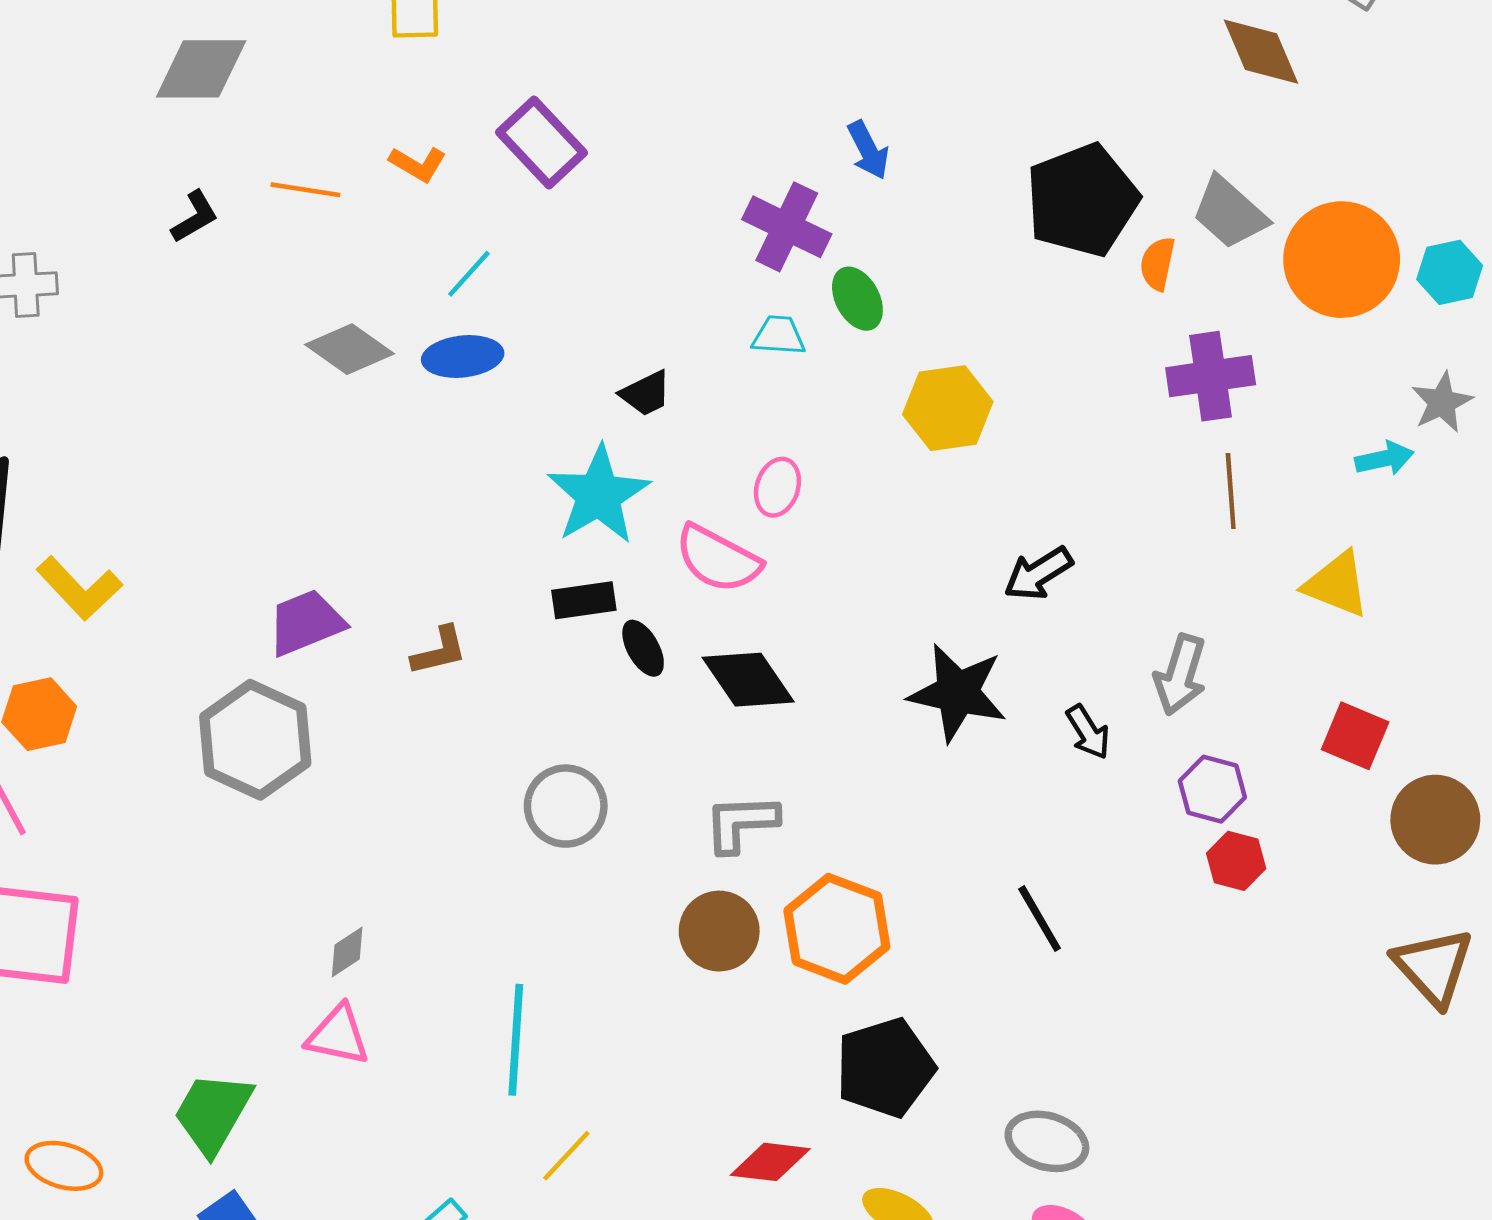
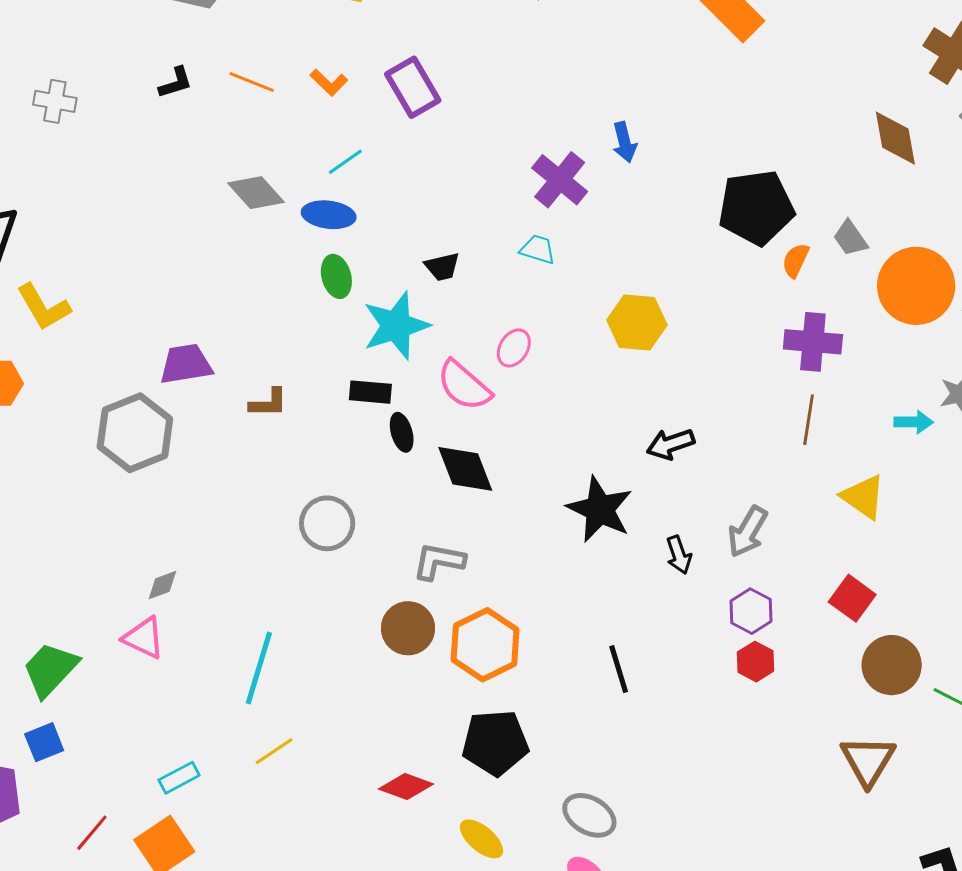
gray trapezoid: (1230, 213) -> (850, 238), size x0.7
green ellipse: (857, 299) -> (336, 276), moved

